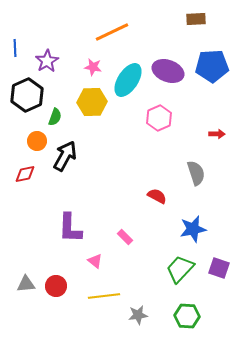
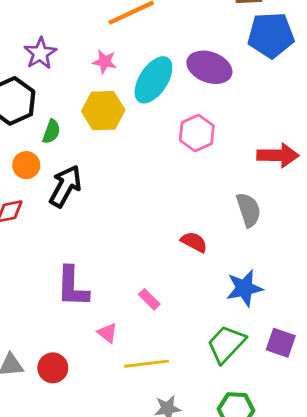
blue pentagon: (212, 66) -> (271, 35), moved
red arrow: (217, 134) -> (278, 155), size x1.8
yellow line: (104, 296) -> (146, 364), moved

